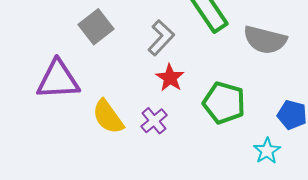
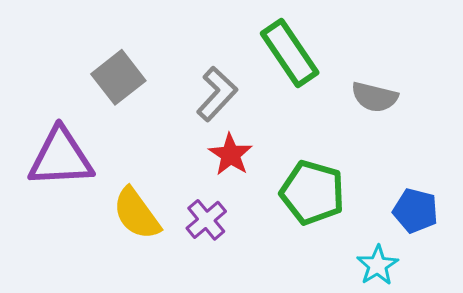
gray semicircle: (265, 40) -> (375, 97), size x0.7

